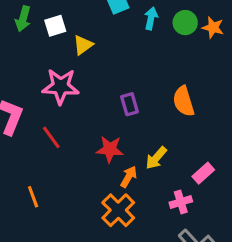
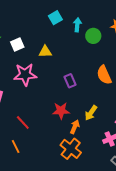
green circle: (185, 23) -> (93, 36), moved
white square: (55, 26) -> (17, 44), moved
yellow triangle: (83, 45) -> (45, 52), moved, turned 40
red line: (51, 137) -> (23, 123), moved

